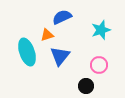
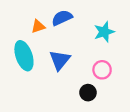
orange triangle: (47, 35) -> (38, 26), moved

